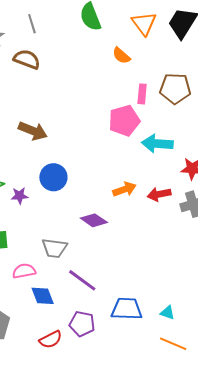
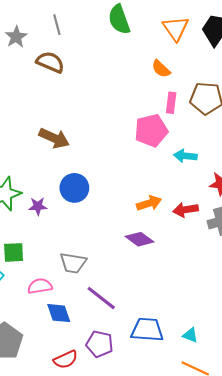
orange semicircle: (121, 56) -> (161, 69), moved
cyan arrow: (157, 144) -> (185, 156), size x0.7
purple diamond: (94, 220) -> (140, 239), moved

